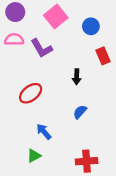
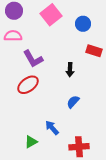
purple L-shape: (42, 48) -> (33, 59), moved
red rectangle: (103, 56) -> (94, 51), turned -49
blue arrow: (44, 132) -> (52, 128), moved

